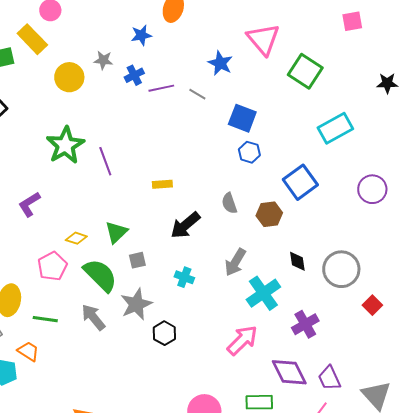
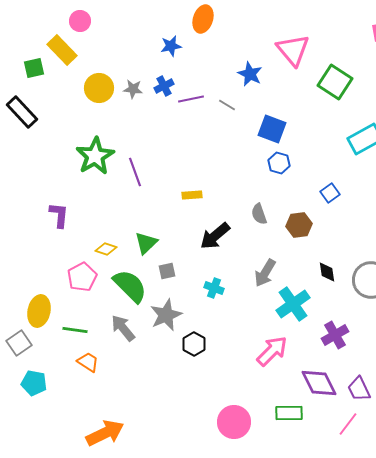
gray star: (103, 60) -> (133, 89), moved
blue square: (300, 182) -> (330, 193), size x0.6
purple L-shape: (29, 204) -> (59, 215), turned 128
orange trapezoid: (28, 351) -> (88, 362), moved

